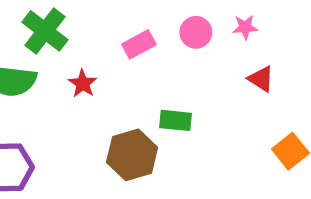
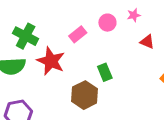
red star: (83, 84) -> (51, 61), size x1.8
green rectangle: (175, 120) -> (105, 72), turned 72

